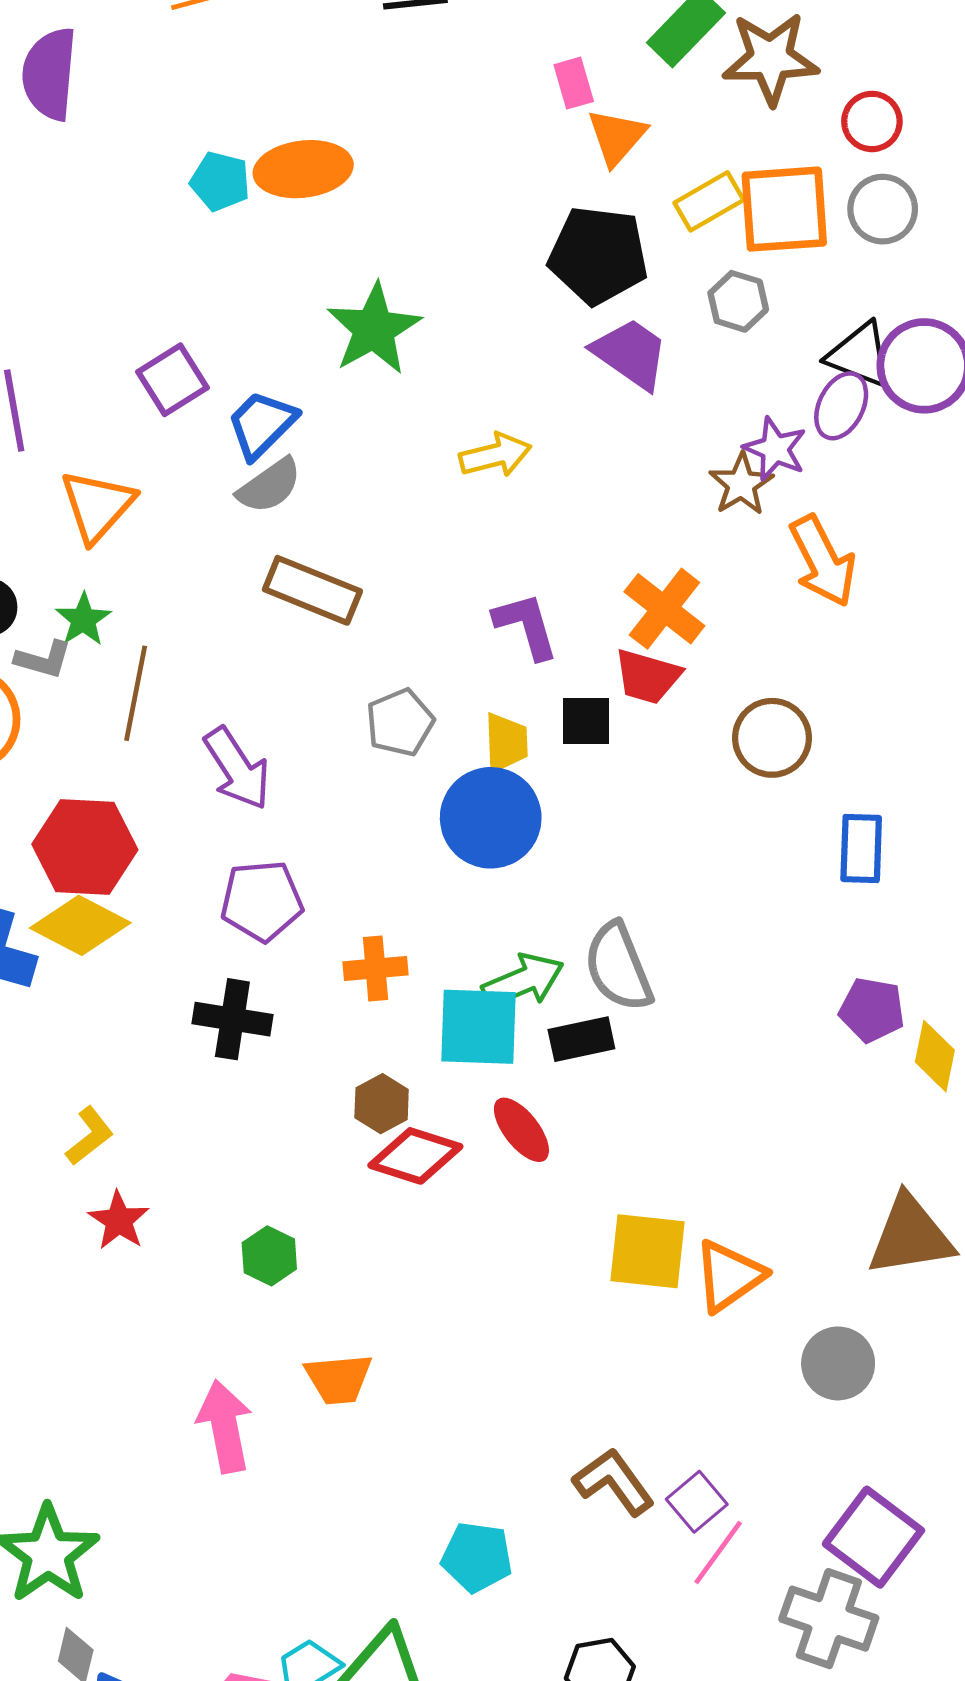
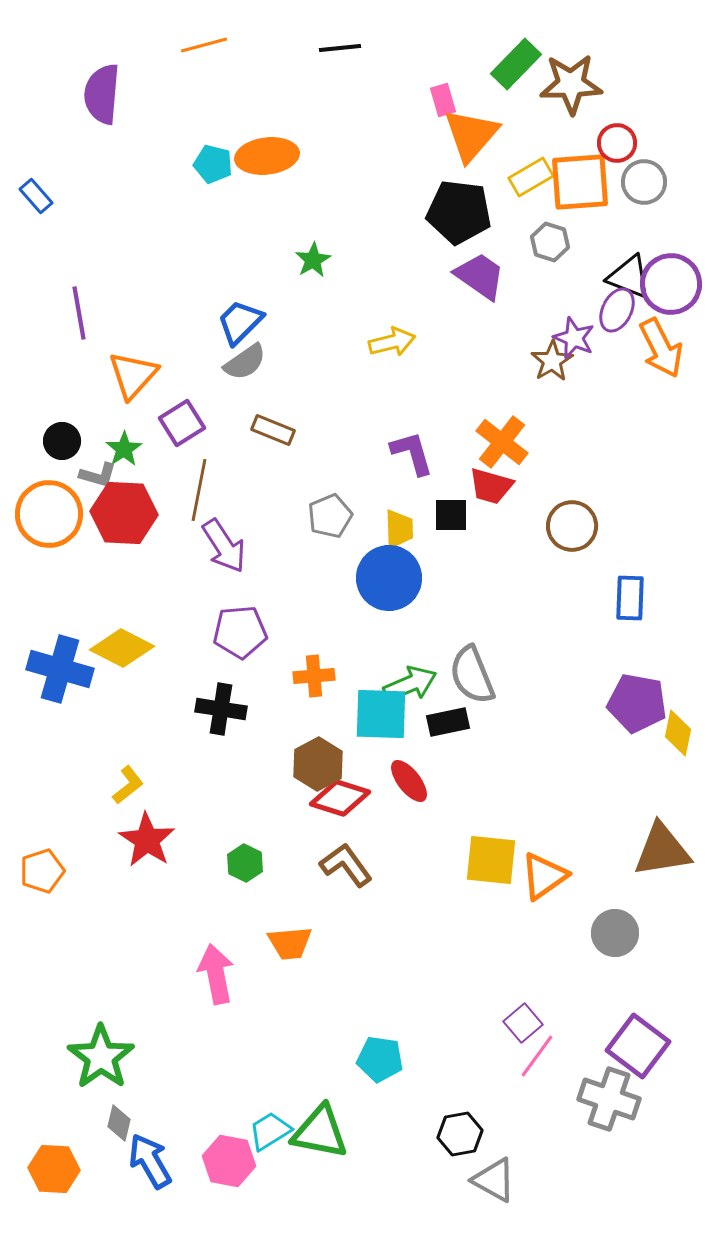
red circle: (872, 121) -> (617, 143), moved
orange triangle: (617, 137) -> (471, 135), size x1.4
green star: (374, 329) -> (313, 260), size x0.6
purple square: (173, 380) -> (182, 423), moved
orange arrow: (823, 561) -> (661, 348), moved
brown rectangle: (312, 590) -> (273, 430), size x0.7
brown line: (136, 693) -> (199, 490), moved
red hexagon: (85, 847) -> (124, 513), moved
purple pentagon: (872, 1010) -> (637, 703), size x1.4
brown hexagon: (382, 1104) -> (318, 764), size x1.4
red star: (119, 1221) -> (147, 840), size x1.4
brown L-shape: (614, 1482) -> (346, 865), moved

